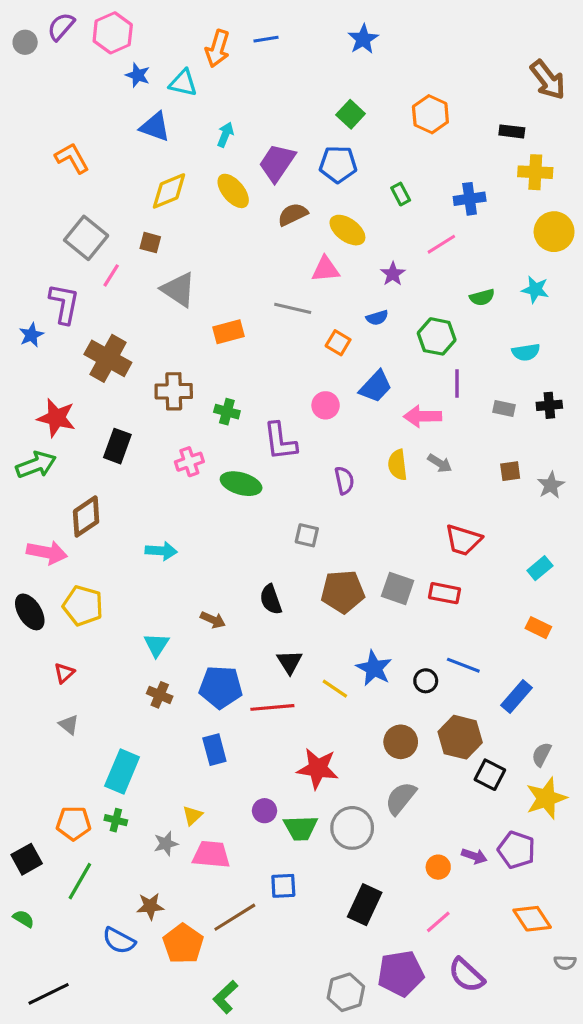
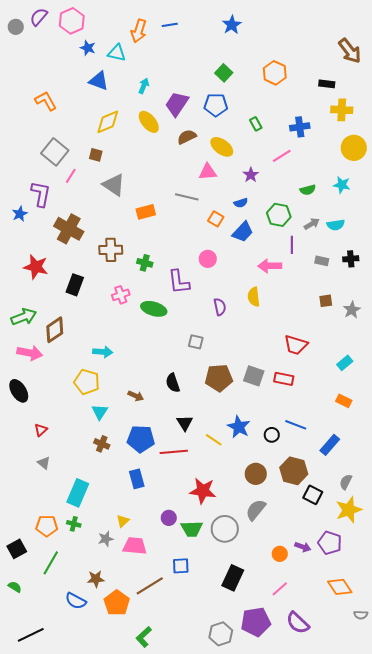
blue trapezoid: (376, 387) -> (243, 232), moved
gray arrow: (440, 463) -> (312, 224), moved, turned -63
green arrow: (36, 465) -> (24, 317), moved
yellow pentagon: (83, 606) -> (87, 382), moved

